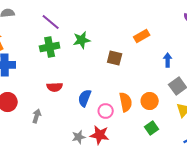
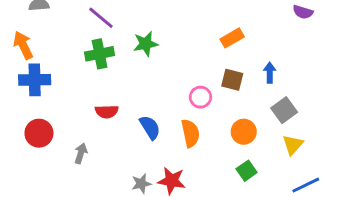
brown square: (115, 58) -> (232, 80), moved
blue semicircle: (85, 98) -> (150, 127), turned 126
orange semicircle: (126, 102) -> (190, 133), moved
pink circle: (106, 111) -> (200, 97), moved

